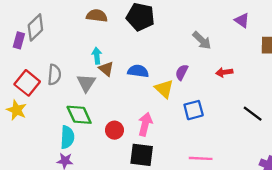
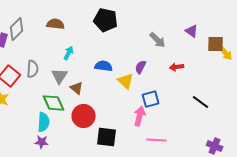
brown semicircle: (97, 16) -> (56, 24), moved
purple triangle: (242, 20) -> (192, 31), moved
cyan arrow: (97, 56) -> (69, 53), turned 32
brown triangle: (106, 69) -> (77, 88), moved
pink arrow: (145, 124) -> (140, 116), moved
red circle: (114, 130) -> (84, 116), size x1.5

